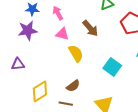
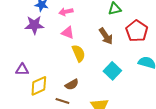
pink arrow: (58, 13) -> (66, 12), turned -80
brown arrow: (90, 28) -> (106, 36), moved
purple triangle: (18, 64) -> (22, 70), moved

